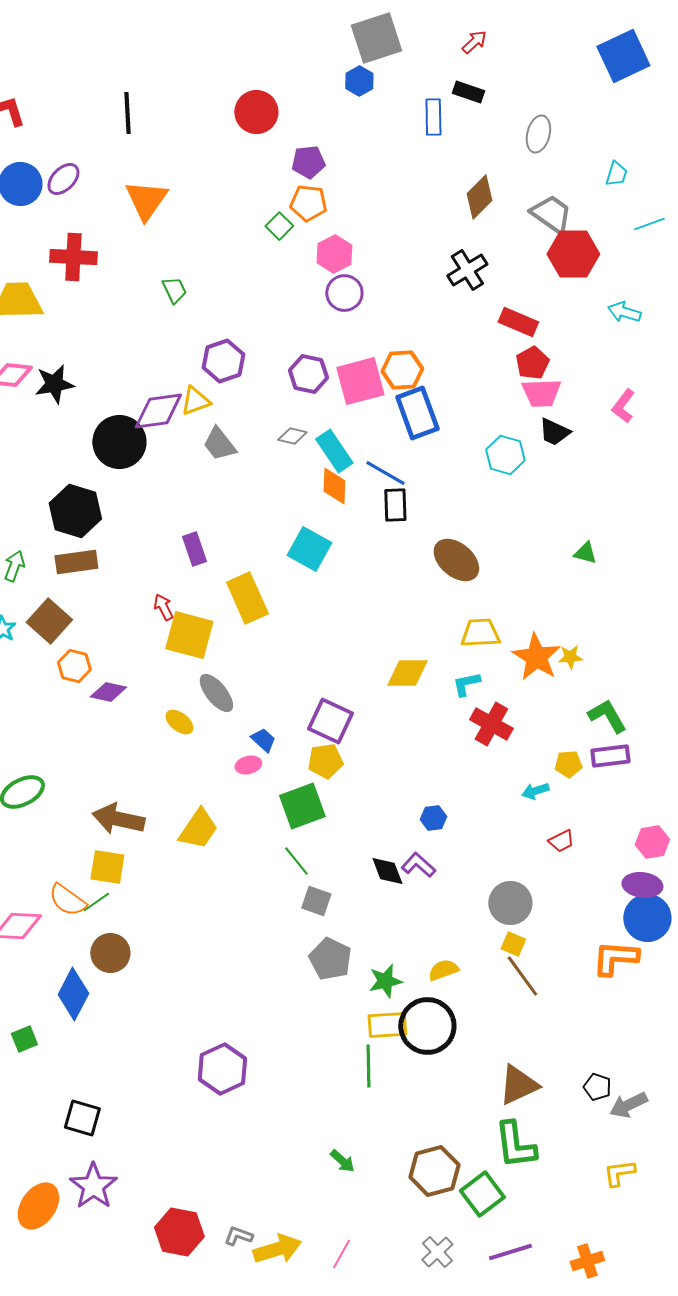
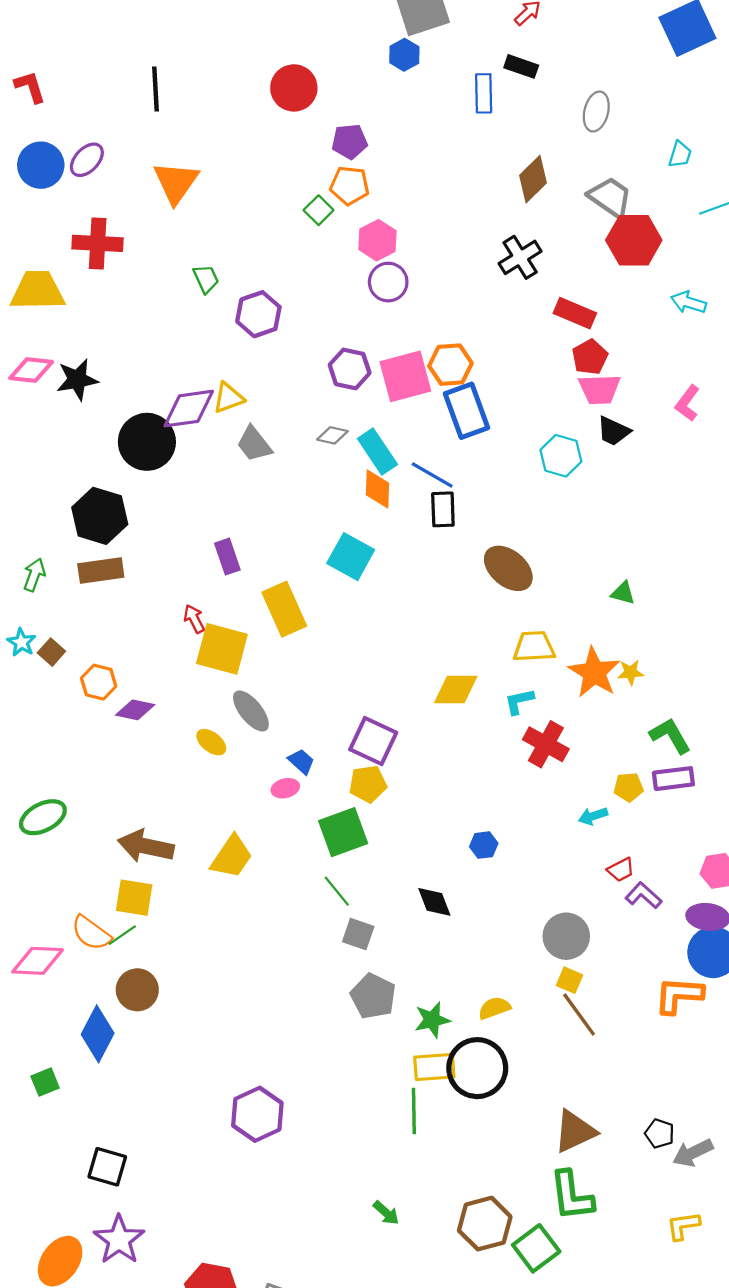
purple hexagon: (223, 361) -> (258, 314), moved
green triangle: (585, 553) -> (623, 593), moved
brown square: (49, 621) -> (51, 652), moved, size x0.6
purple L-shape: (418, 865) -> (643, 895), moved

